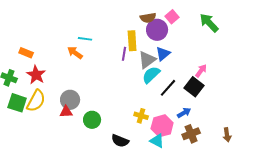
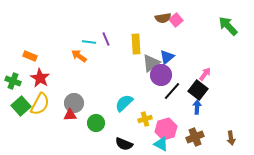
brown semicircle: (148, 18) -> (163, 18), moved
green arrow: (209, 23) -> (228, 26), moved
purple circle: (157, 30) -> (161, 75), moved
purple line: (124, 54) -> (106, 39), moved, turned -32
cyan semicircle: (151, 75) -> (124, 103), moved
green square: (17, 103) -> (21, 106), turned 30
blue arrow: (184, 113) -> (197, 107), moved, turned -56
yellow cross: (141, 116) -> (145, 119), turned -32

